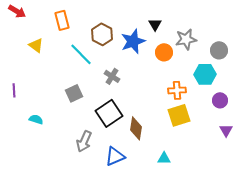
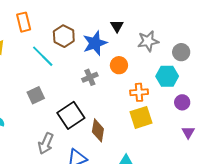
orange circle: (164, 52) -> (119, 65), moved
gray cross: (112, 76) -> (90, 77), moved, turned 35

